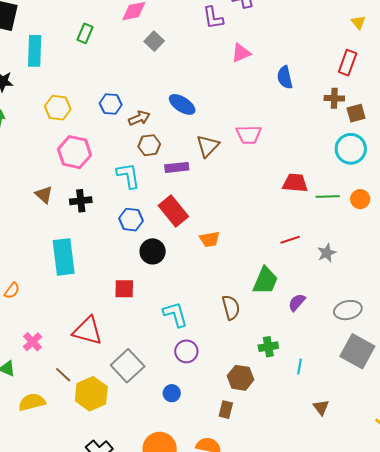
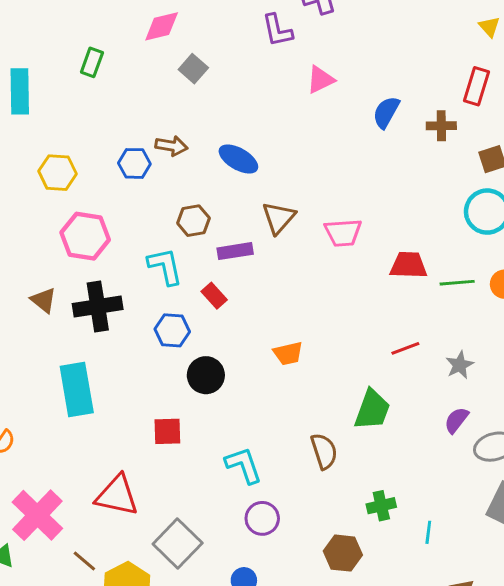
blue semicircle: (285, 77) -> (386, 112), turned 45
brown cross: (334, 98) -> (441, 126), moved
brown arrow: (139, 118) -> (171, 146), moved, turned 35
pink trapezoid: (249, 135) -> (343, 233), moved
black cross: (81, 201) -> (98, 307), size x1.5
red rectangle: (173, 211) -> (214, 296), moved, size x0.6
purple semicircle: (297, 302) -> (456, 420), moved
pink cross: (32, 342) -> (37, 515), size x1.8

